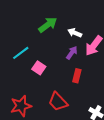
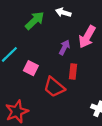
white arrow: (75, 33) -> (63, 12), moved
red trapezoid: (58, 102) -> (54, 87), moved

